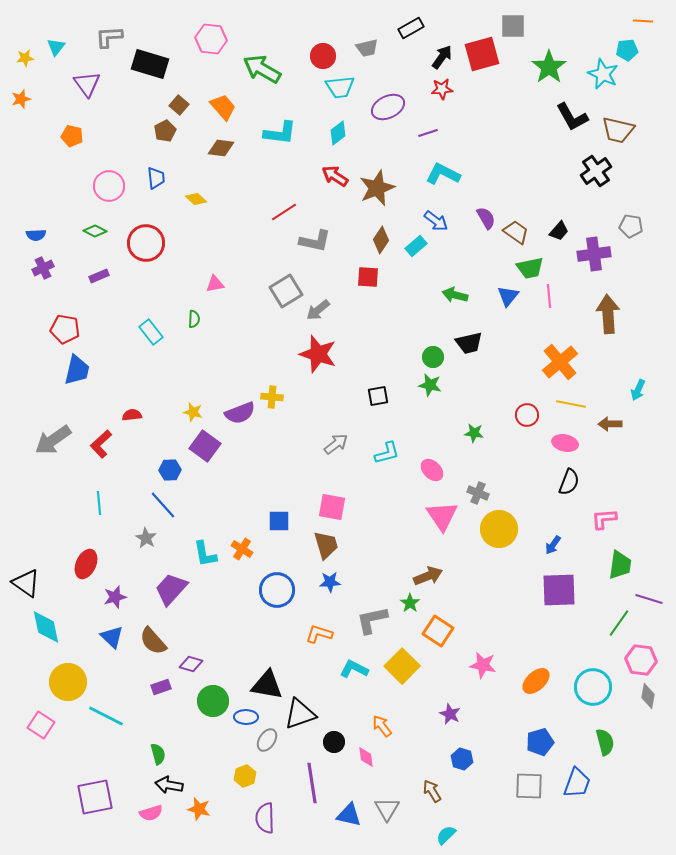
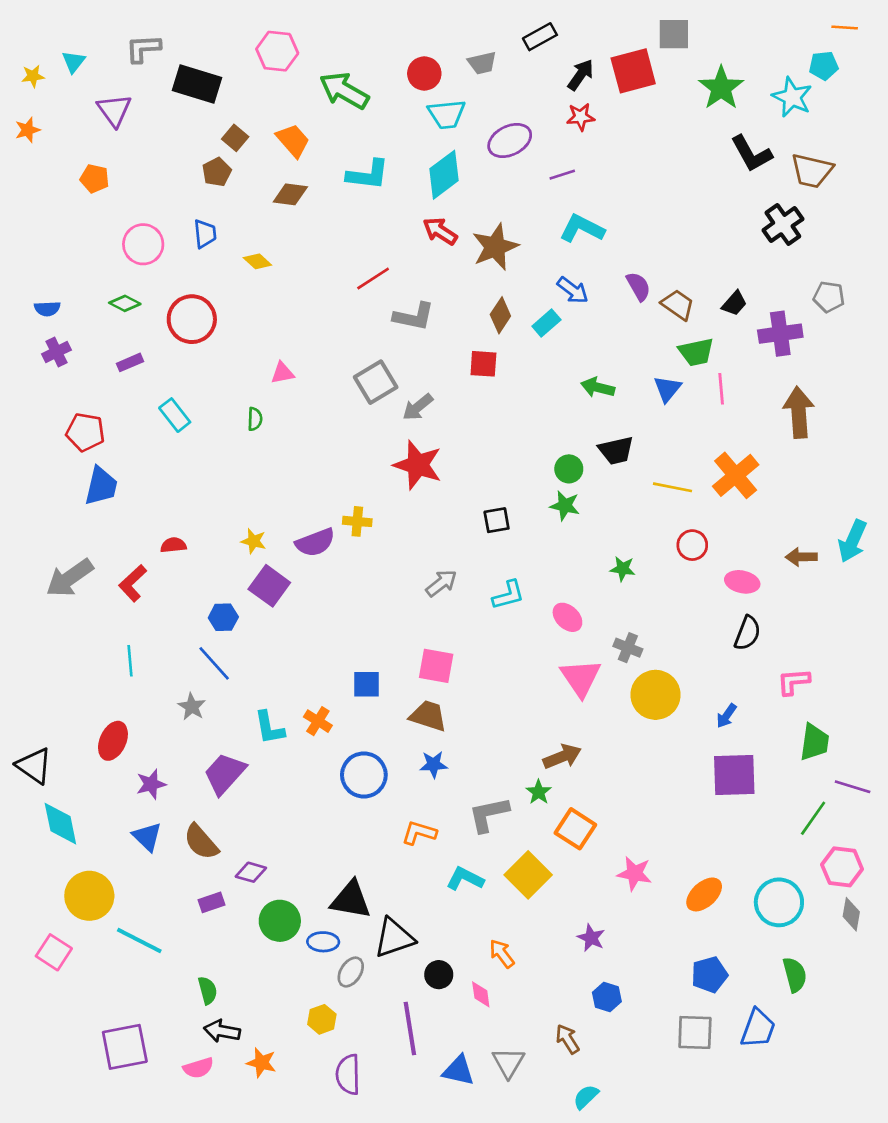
cyan diamond: (338, 133) -> (444, 175), size x1.5
cyan rectangle: (151, 332) -> (175, 415), moved
cyan arrow: (638, 390) -> (853, 541), moved, size x1.5
yellow line: (571, 404) -> (673, 487), moved
brown trapezoid: (326, 545) -> (428, 716), turned -56

